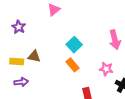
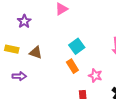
yellow rectangle: (17, 61) -> (12, 49), moved
pink star: (106, 69) -> (95, 76), moved

